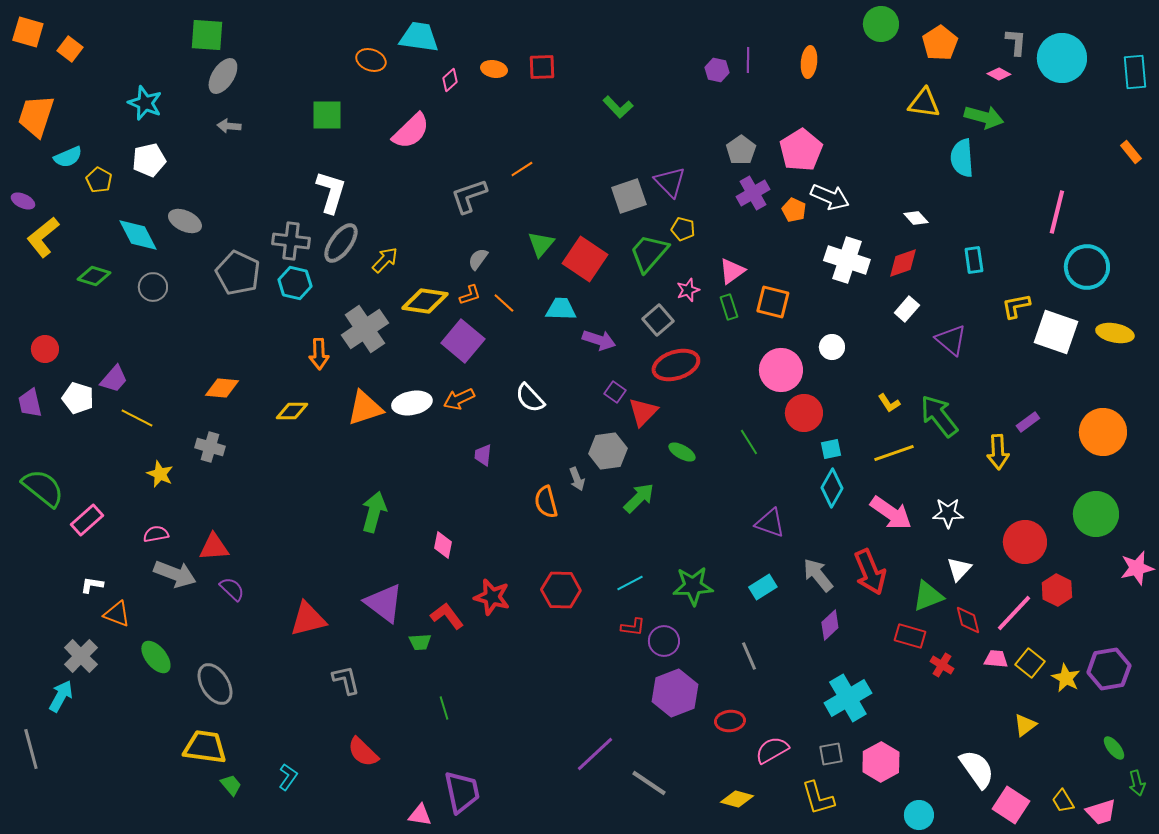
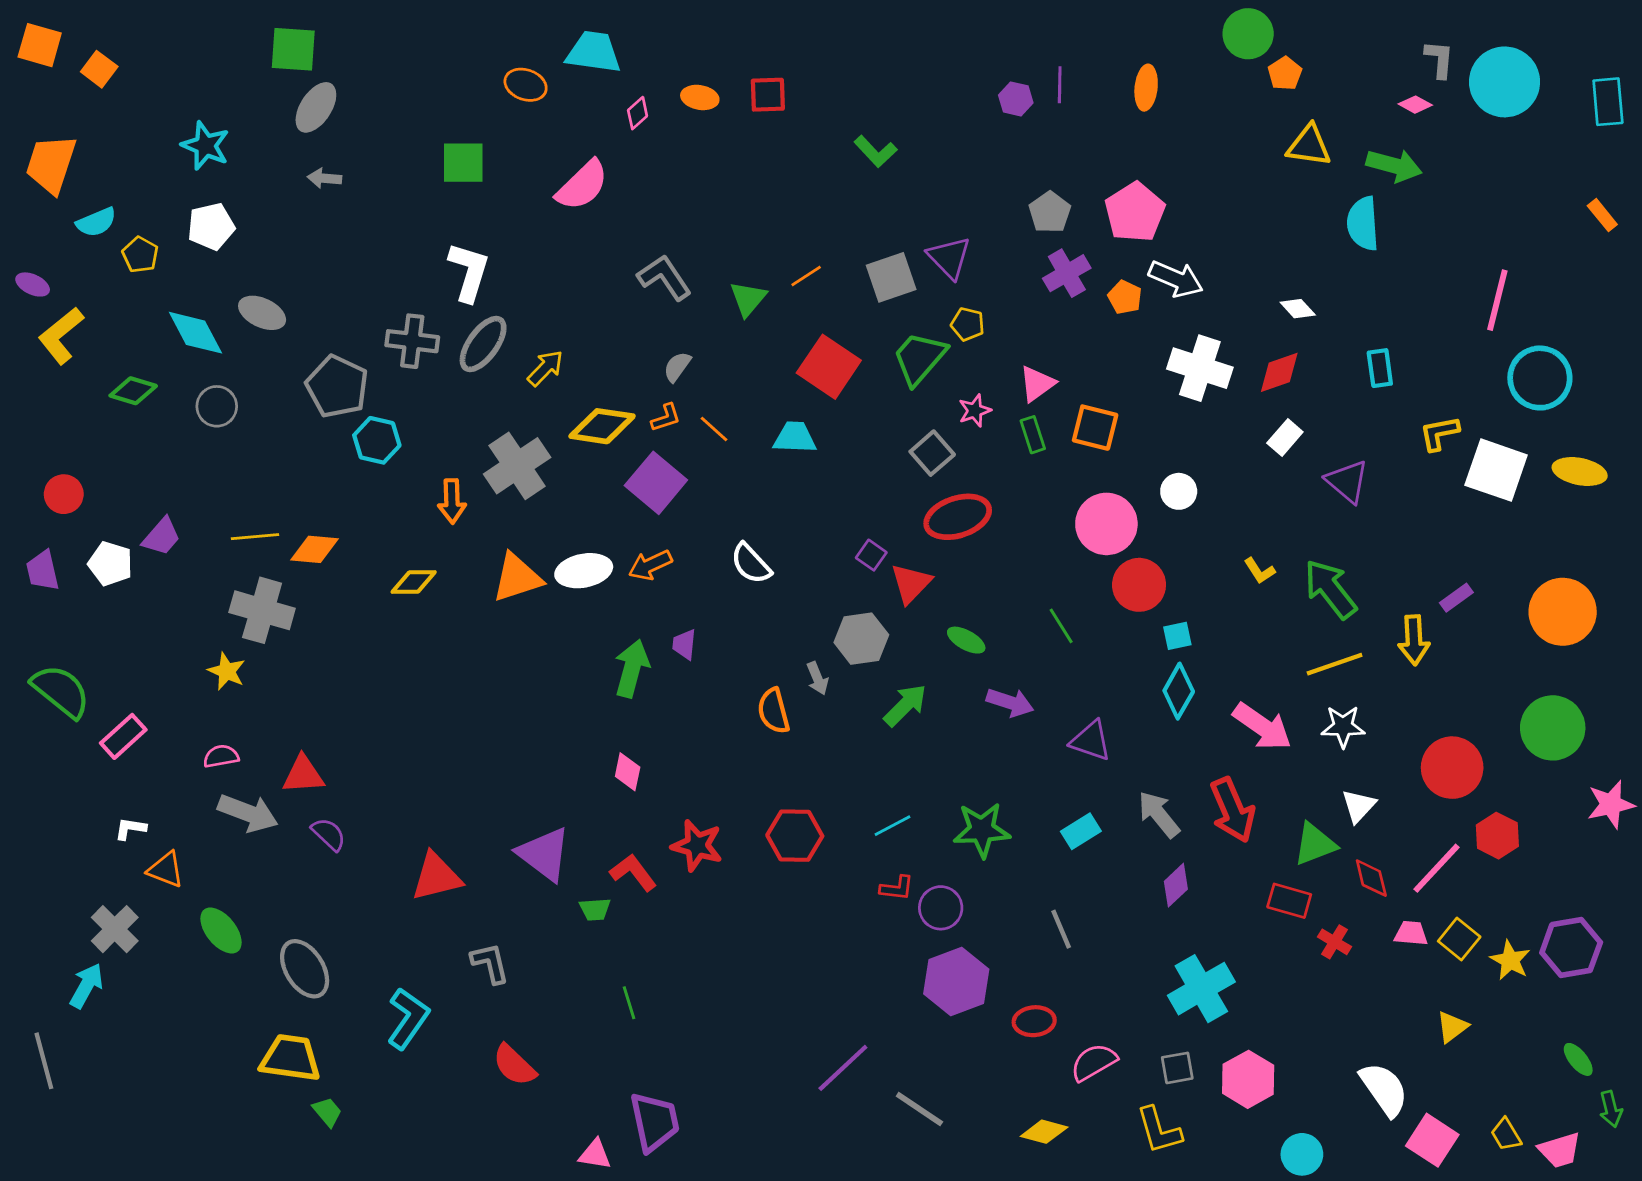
orange pentagon: (940, 43) -> (1285, 73), moved, size x0.7
orange line: (522, 169) -> (806, 276), moved
gray L-shape: (469, 196) -> (664, 277), turned 75
green triangle: (541, 244) -> (748, 299), moved
cyan hexagon: (295, 283) -> (377, 440), moved
purple arrow: (599, 340) -> (1010, 702), moved
yellow line: (137, 418) -> (255, 537), moved, turned -32
gray cross: (210, 447) -> (262, 610), moved, size x1.5
yellow line: (894, 453) -> (1335, 664), moved
green arrow: (374, 512) -> (632, 668), moved
cyan L-shape: (288, 777) -> (408, 1018), moved, size x1.6

